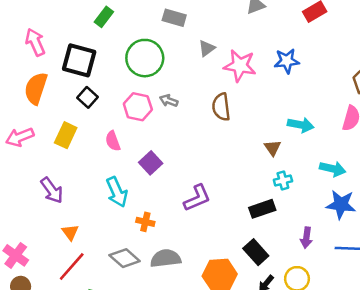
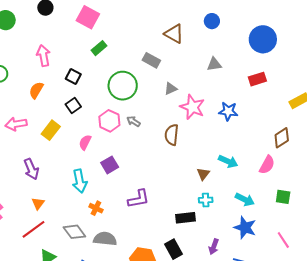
black square: (79, 60) -> (73, 76), size x0.6
orange semicircle: (36, 88) -> (36, 90), size x0.7
pink semicircle: (113, 141) -> (85, 142), turned 35

